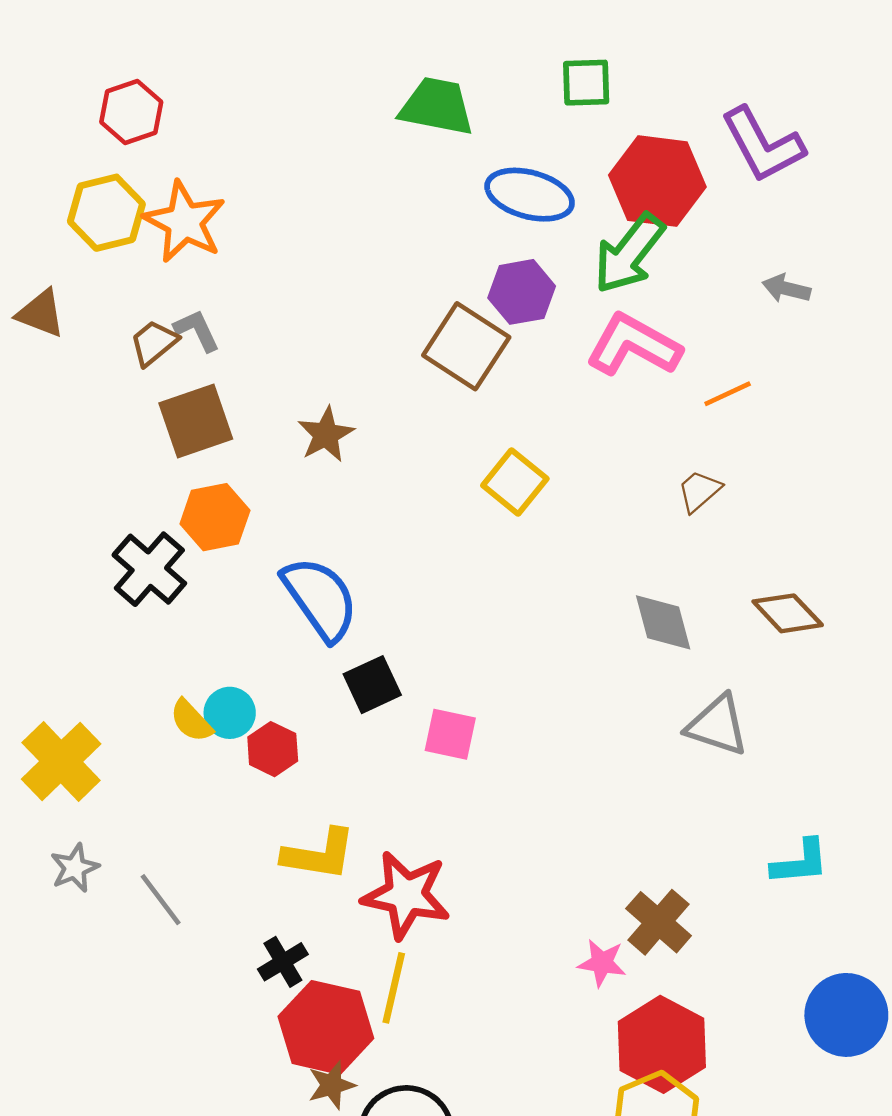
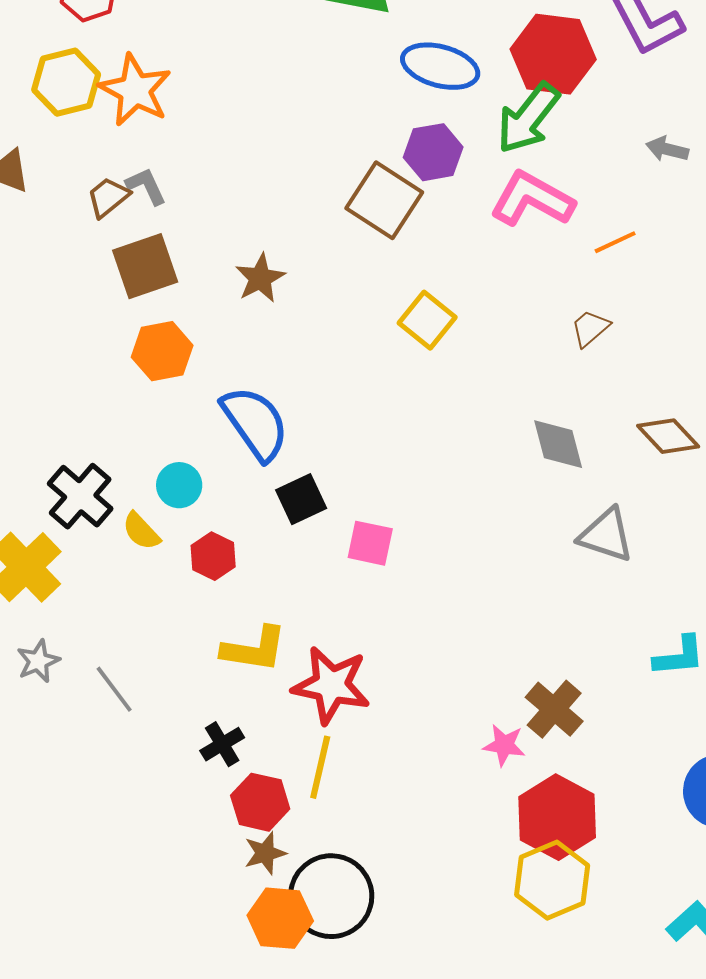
black cross: (149, 569) -> (80, 496), moved
cyan circle: (230, 713) -> (179, 485), moved
red hexagon: (326, 1027) -> (260, 802), size x0.7

